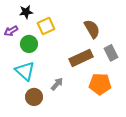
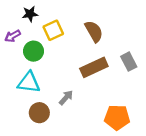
brown semicircle: (92, 29) -> (94, 31), moved
cyan triangle: (25, 71) -> (29, 82), turned -35
orange pentagon: (100, 84) -> (117, 117), moved

